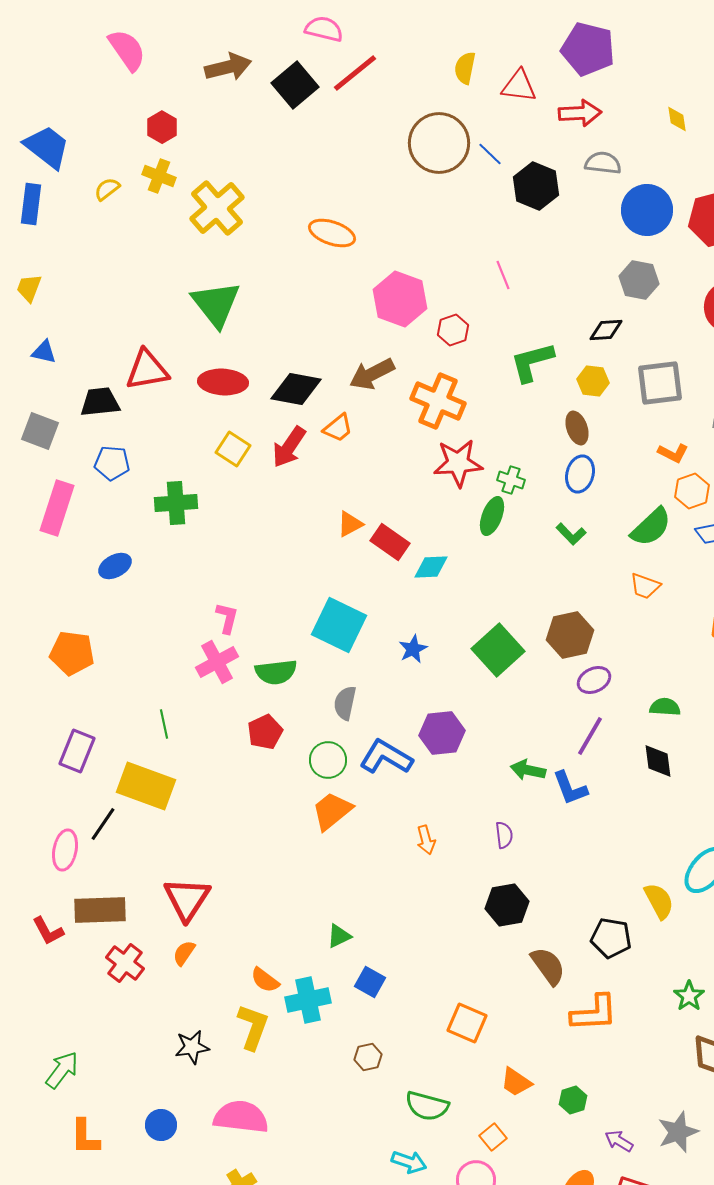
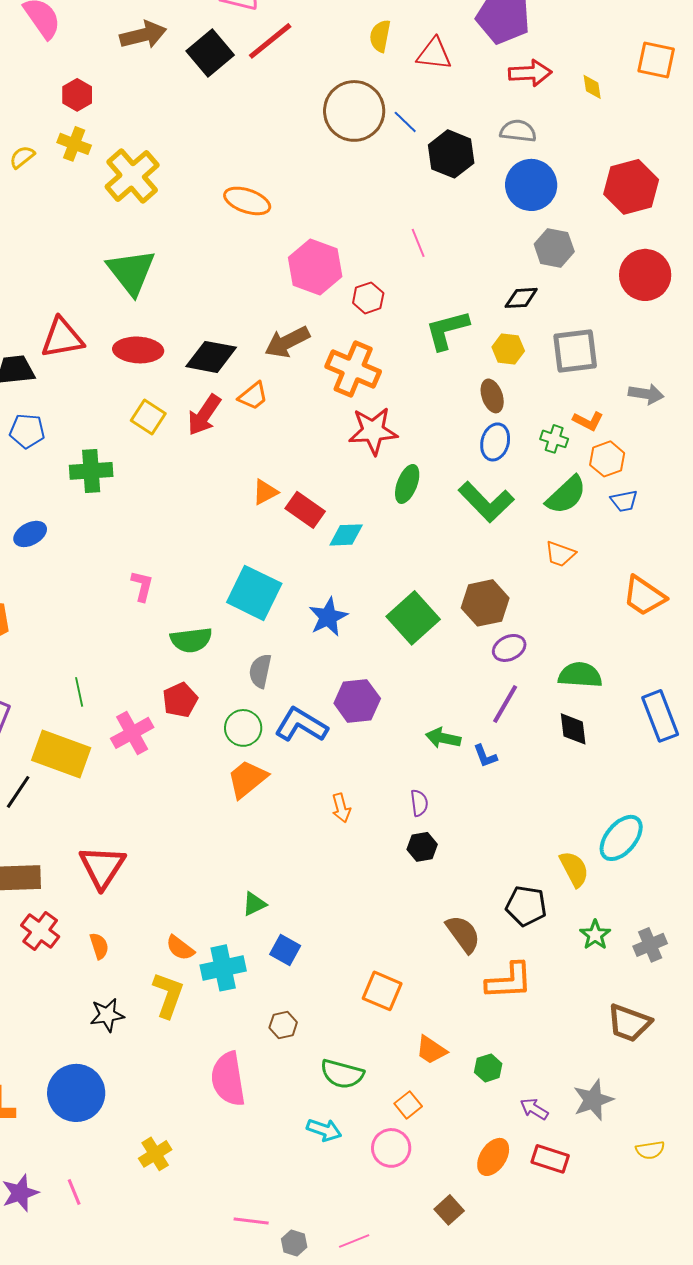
red arrow: (580, 113) -> (530, 73), moved
blue circle: (647, 210) -> (531, 185), moved
green cross: (511, 480) -> (554, 439), moved
green L-shape: (571, 534) -> (486, 502), size x1.8
blue star: (413, 649) -> (328, 617), size x1.4
pink cross: (217, 662) -> (132, 733), moved
green semicircle: (665, 707) -> (580, 675), size x1.4
blue L-shape: (570, 788) -> (485, 756), size x0.7
black hexagon: (507, 905) -> (422, 847), moved, size x0.7
orange semicircle: (184, 953) -> (99, 946), moved, turned 128
green star: (689, 996) -> (595, 935), moved
pink semicircle: (241, 1117) -> (228, 1079), moved, turned -106
blue circle: (161, 1125) -> (76, 1093), size x1.8

